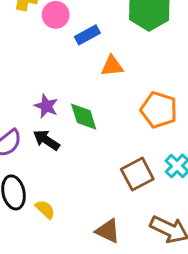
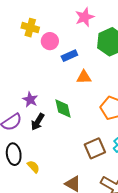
purple star: (46, 106) -> (30, 100), moved
black arrow: (46, 140) -> (38, 122), turned -96

